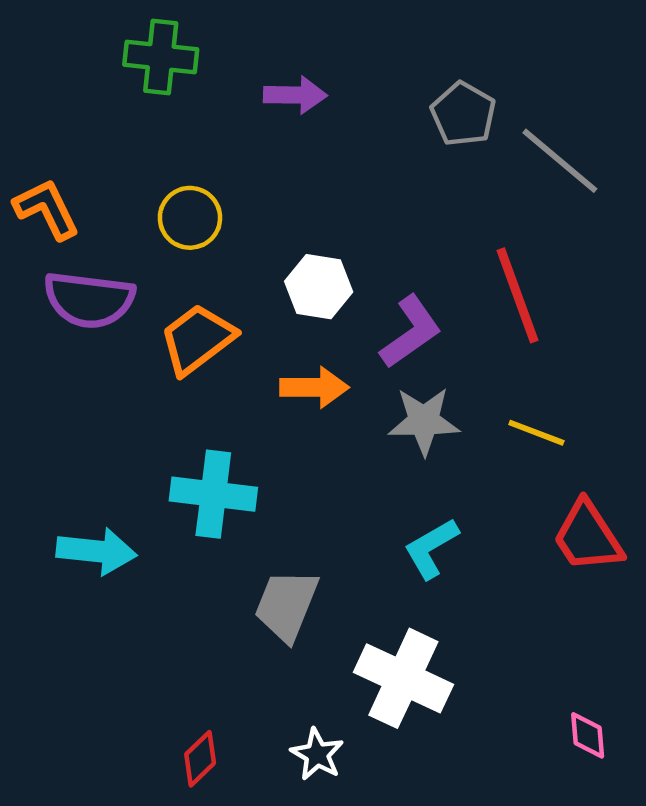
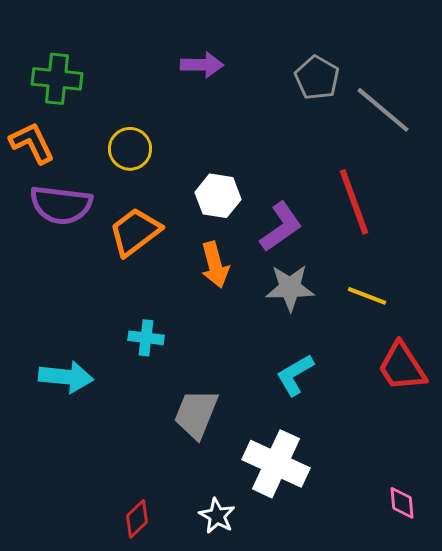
green cross: (161, 57) -> (57, 79), moved
orange arrow: (314, 387) -> (215, 265), turned 75
cyan cross: (213, 494) -> (146, 338), size x0.6

